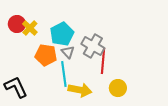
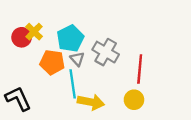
red circle: (17, 24) -> (22, 37), moved
red line: (103, 61) -> (140, 69), moved

